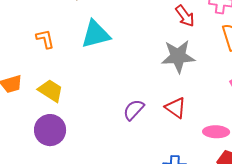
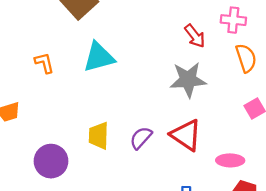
yellow trapezoid: (51, 91) -> (99, 136), moved, turned -120
red triangle: (176, 108) -> (186, 135), size x1.4

